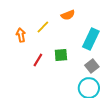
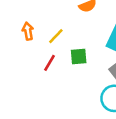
yellow line: (43, 27) -> (56, 36), moved

